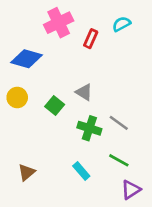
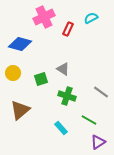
green square: (55, 106) -> (41, 79), turned 32
gray line: (119, 123) -> (101, 92), moved
brown triangle: (27, 172) -> (20, 110), moved, size x1.5

